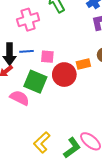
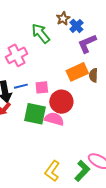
orange rectangle: (83, 64) -> (77, 72), moved, size x1.5
pink semicircle: (20, 98) -> (54, 119), moved

